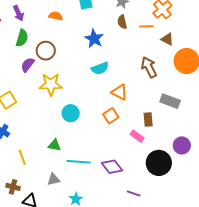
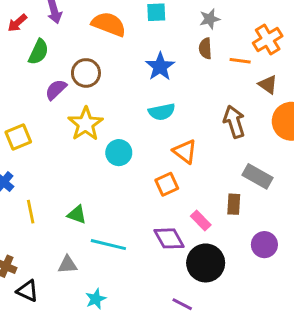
orange semicircle: (56, 16) -> (109, 24), size x1.6
green semicircle: (22, 38) -> (38, 52), moved
yellow star: (51, 84) -> (86, 124), turned 30
cyan circle: (71, 113) -> (119, 153), moved
brown rectangle: (148, 119) -> (234, 204), moved
yellow line: (22, 157) -> (31, 212), moved
black circle: (159, 163) -> (206, 263), moved
purple diamond: (112, 167) -> (169, 238), moved

